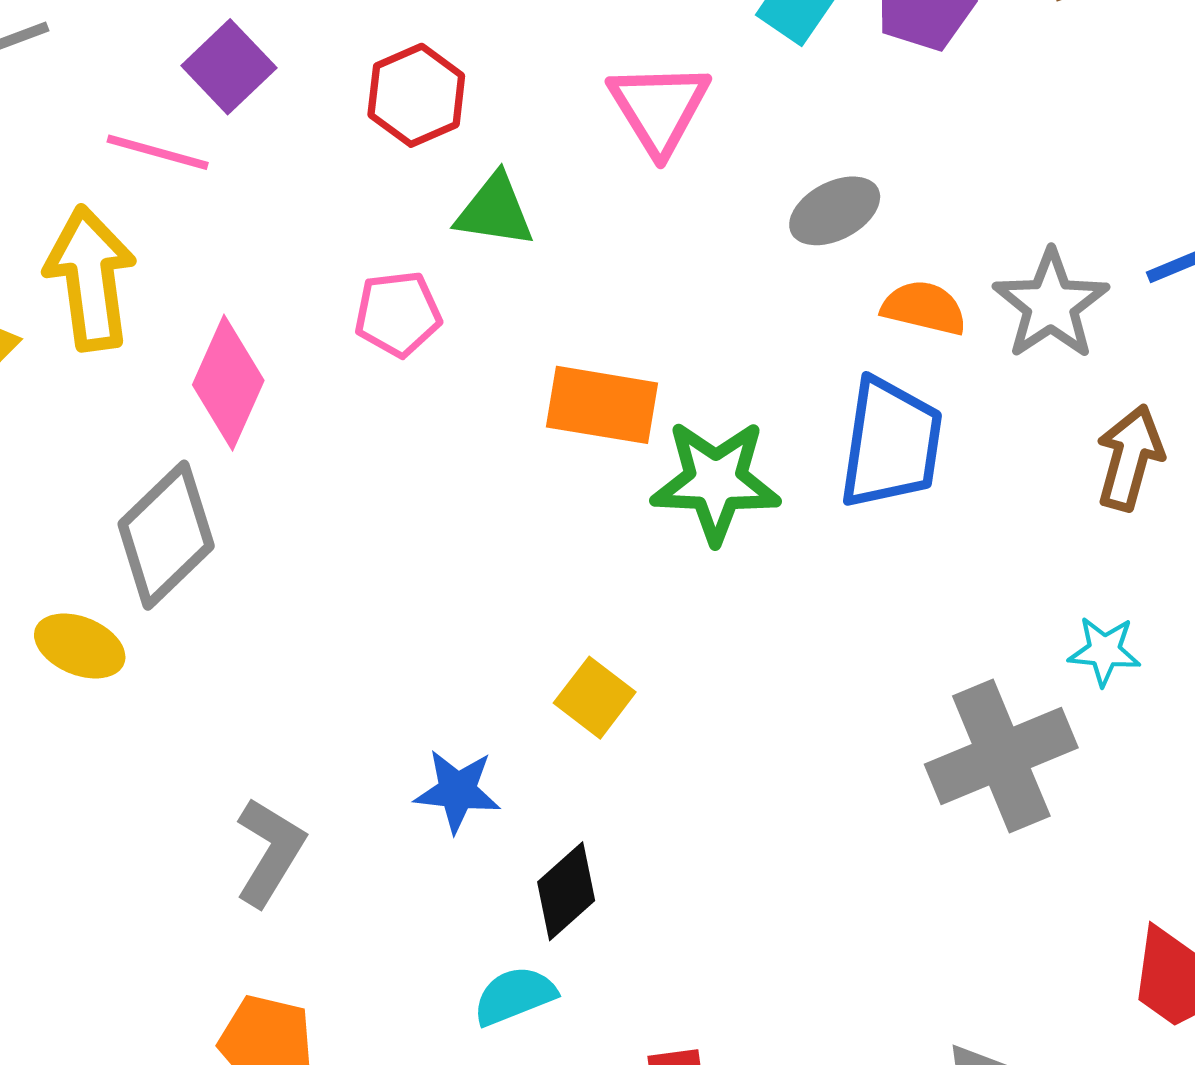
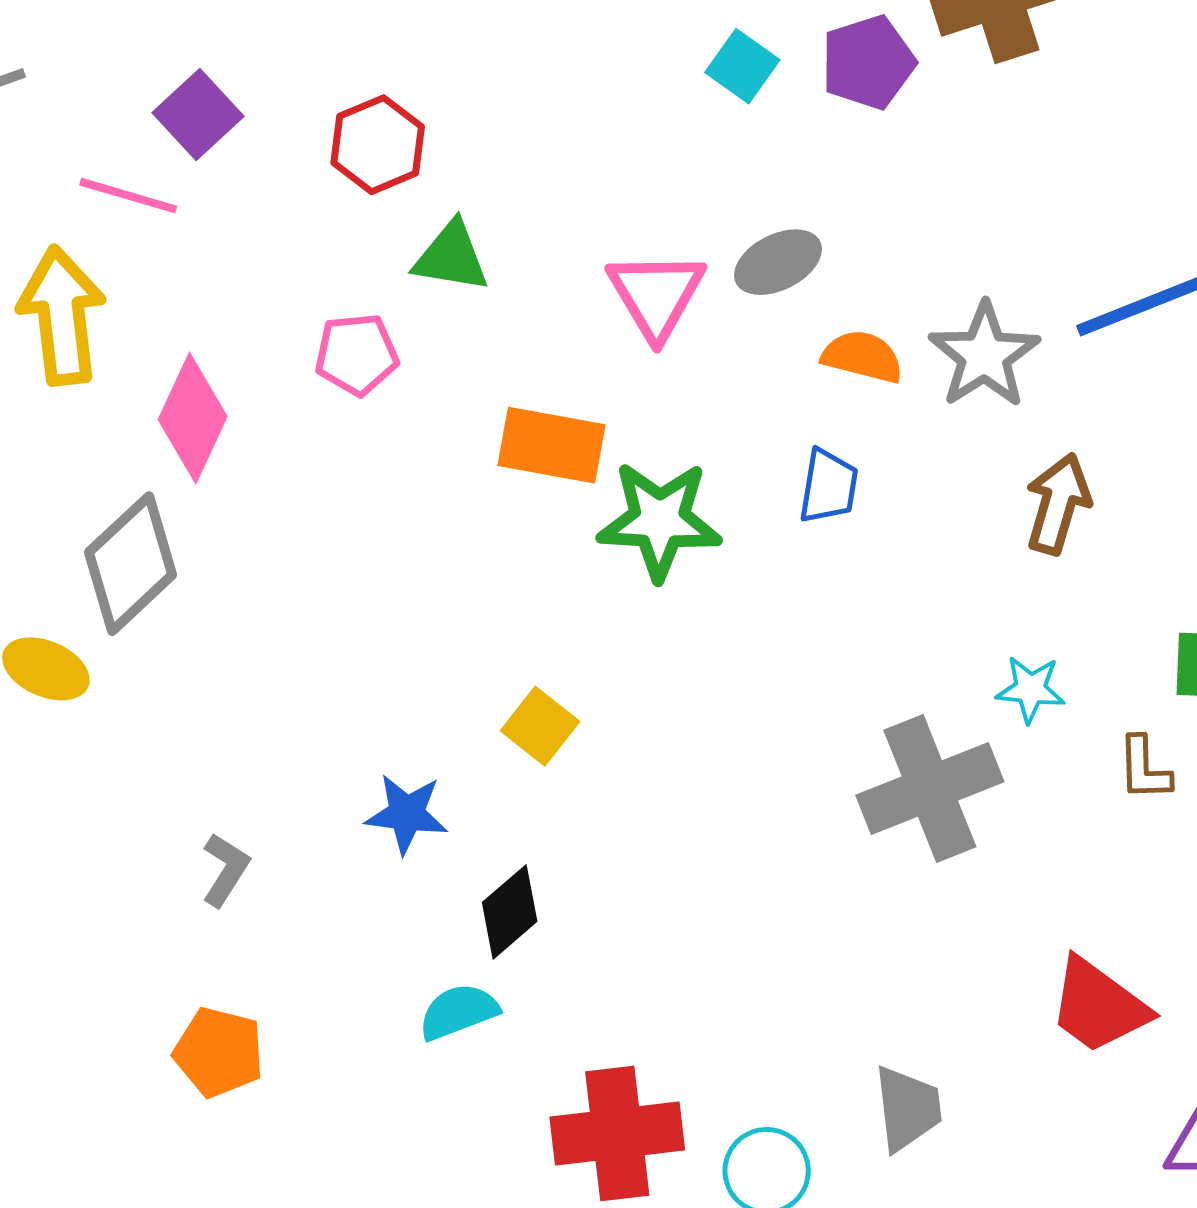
pink triangle: (659, 108) -> (656, 295), moved
blue trapezoid: (891, 443) -> (828, 486), size x0.6
gray L-shape: (270, 852) -> (225, 870), size x0.7

